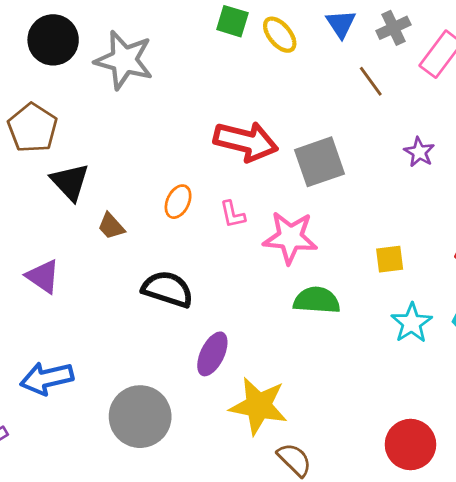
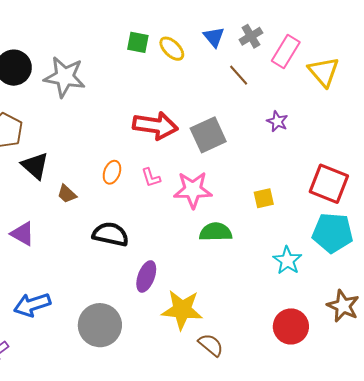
cyan star: (412, 323) -> (287, 260), moved

